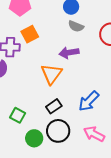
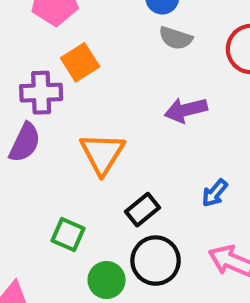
purple arrow: (69, 53) -> (186, 110), moved
orange triangle: (51, 74) -> (102, 154), moved
blue arrow: (89, 101) -> (215, 193), size x0.6

